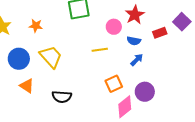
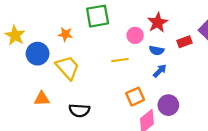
orange star: (36, 26) -> (65, 34), moved
blue circle: (19, 59) -> (38, 54), moved
orange triangle: (27, 86) -> (42, 99), turned -35

